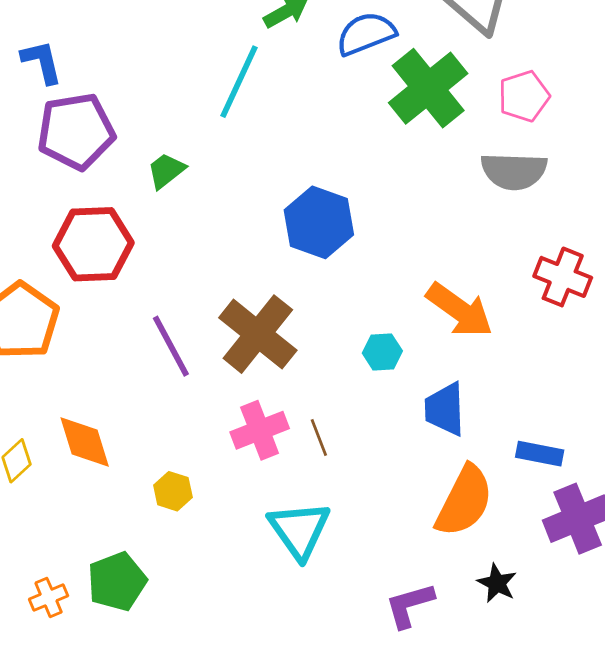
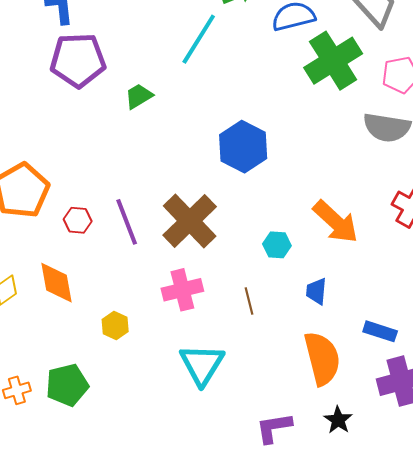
red hexagon: (93, 244) -> (78, 220), moved, size x0.5
blue trapezoid: (445, 409) -> (316, 291), size x0.7
brown line: (319, 437) -> (249, 301), moved
orange semicircle: (464, 501) -> (322, 358), turned -48

